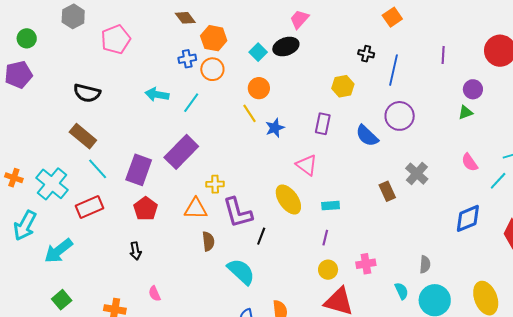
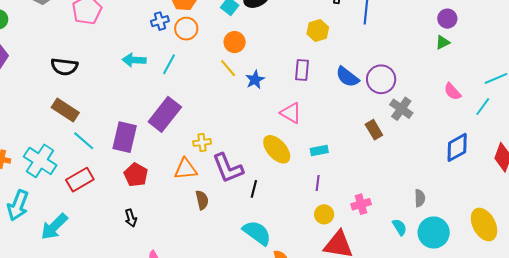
purple circle: (400, 116) -> (381, 79), moved
cyan semicircle: (241, 272) -> (257, 233), moved

